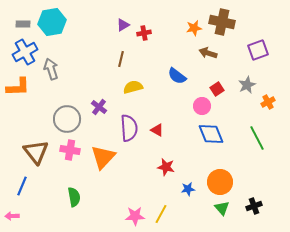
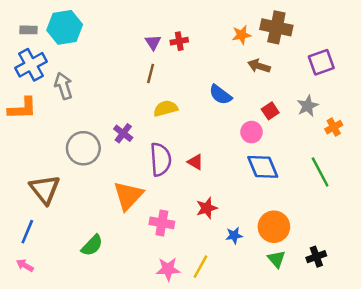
purple triangle: (123, 25) -> (153, 42), moved, turned -32
pink cross: (70, 150) -> (162, 223), moved
red star: (166, 167) -> (207, 208), turned -30
green semicircle: (74, 197) -> (92, 245), turned 54
pink arrow: (12, 216) -> (25, 265), moved, turned 32

